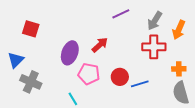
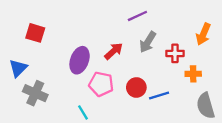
gray arrow: (155, 21) -> (148, 42), moved
red cross: (154, 47) -> (175, 53), size x0.7
orange cross: (179, 69) -> (193, 74), moved

